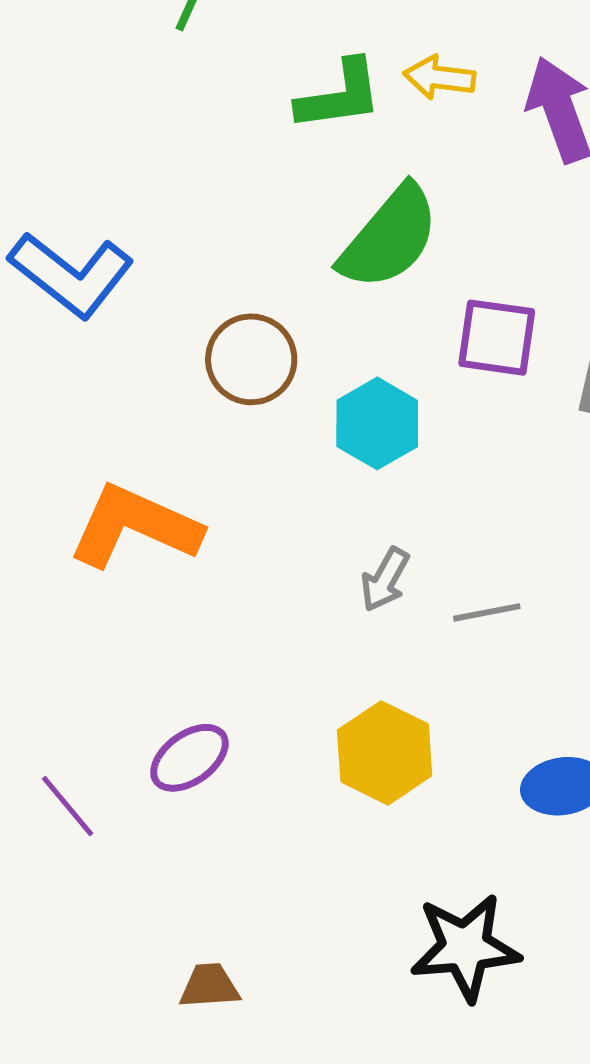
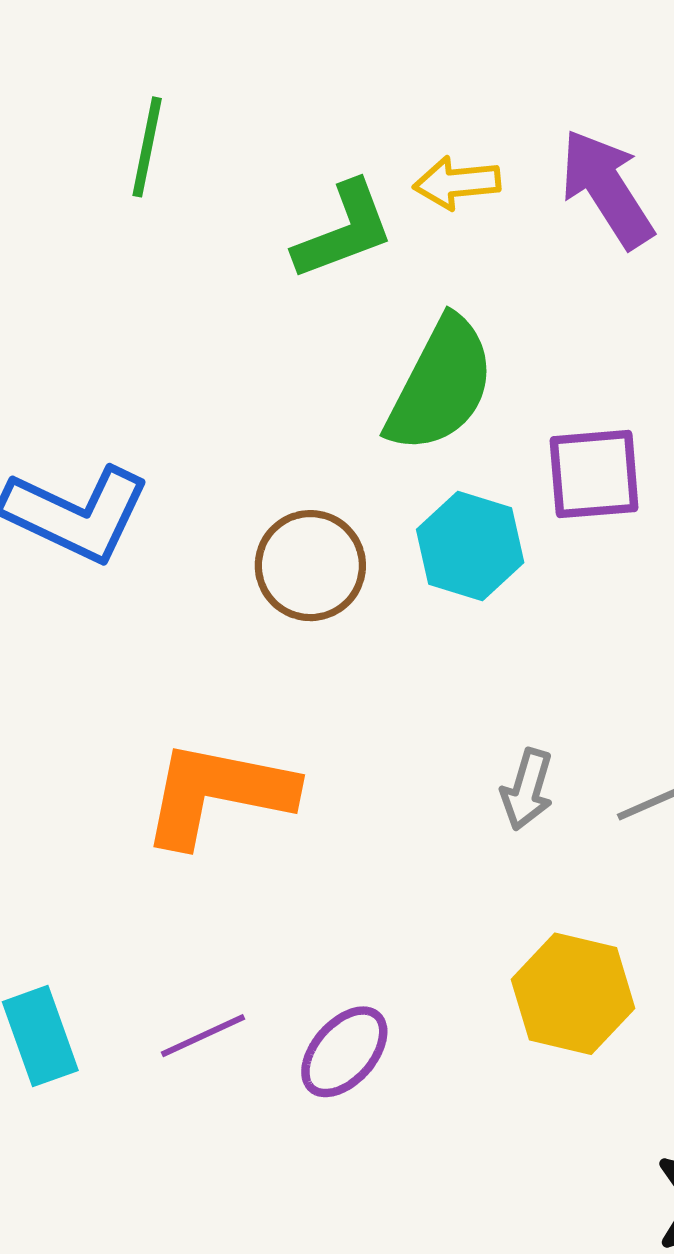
cyan hexagon: (377, 423) -> (470, 546), moved
purple line: (68, 806) -> (203, 1036), moved, turned -62

